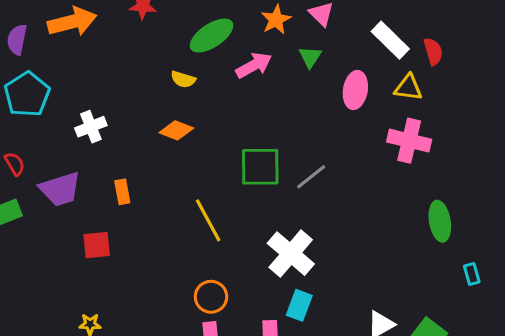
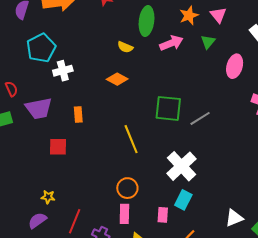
green ellipse: (212, 36) -> (147, 21), turned -56
cyan pentagon: (27, 94) -> (41, 48), moved

